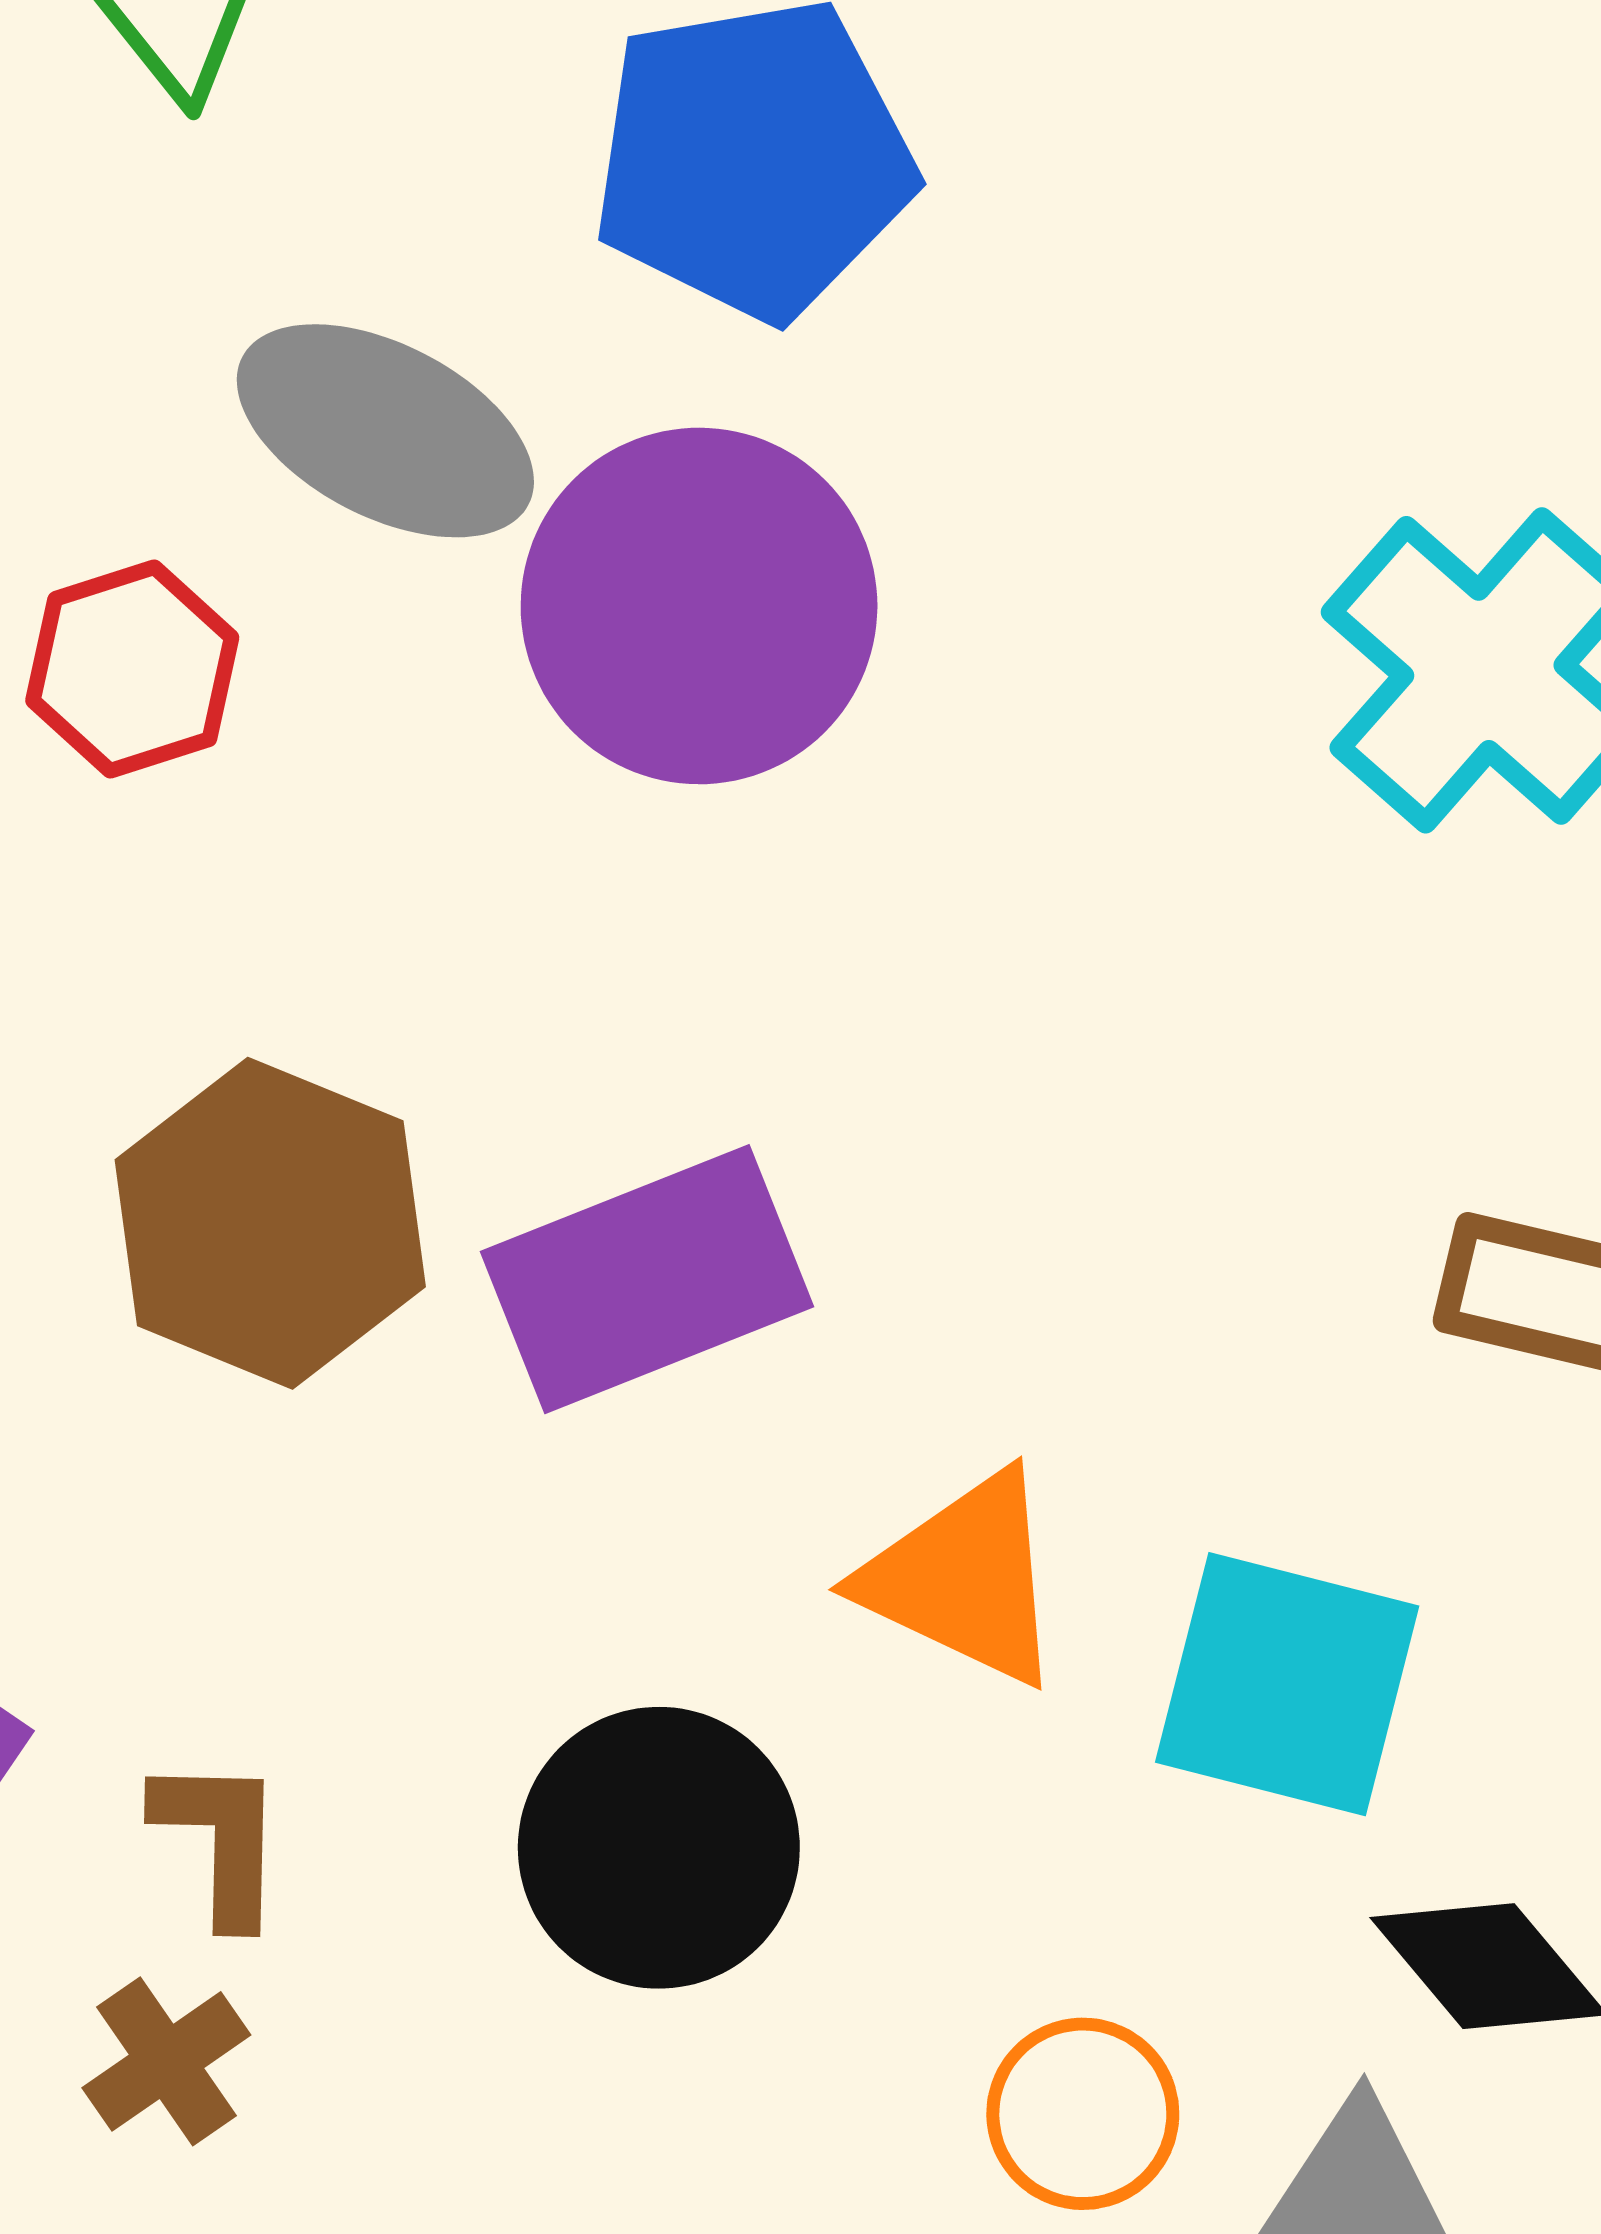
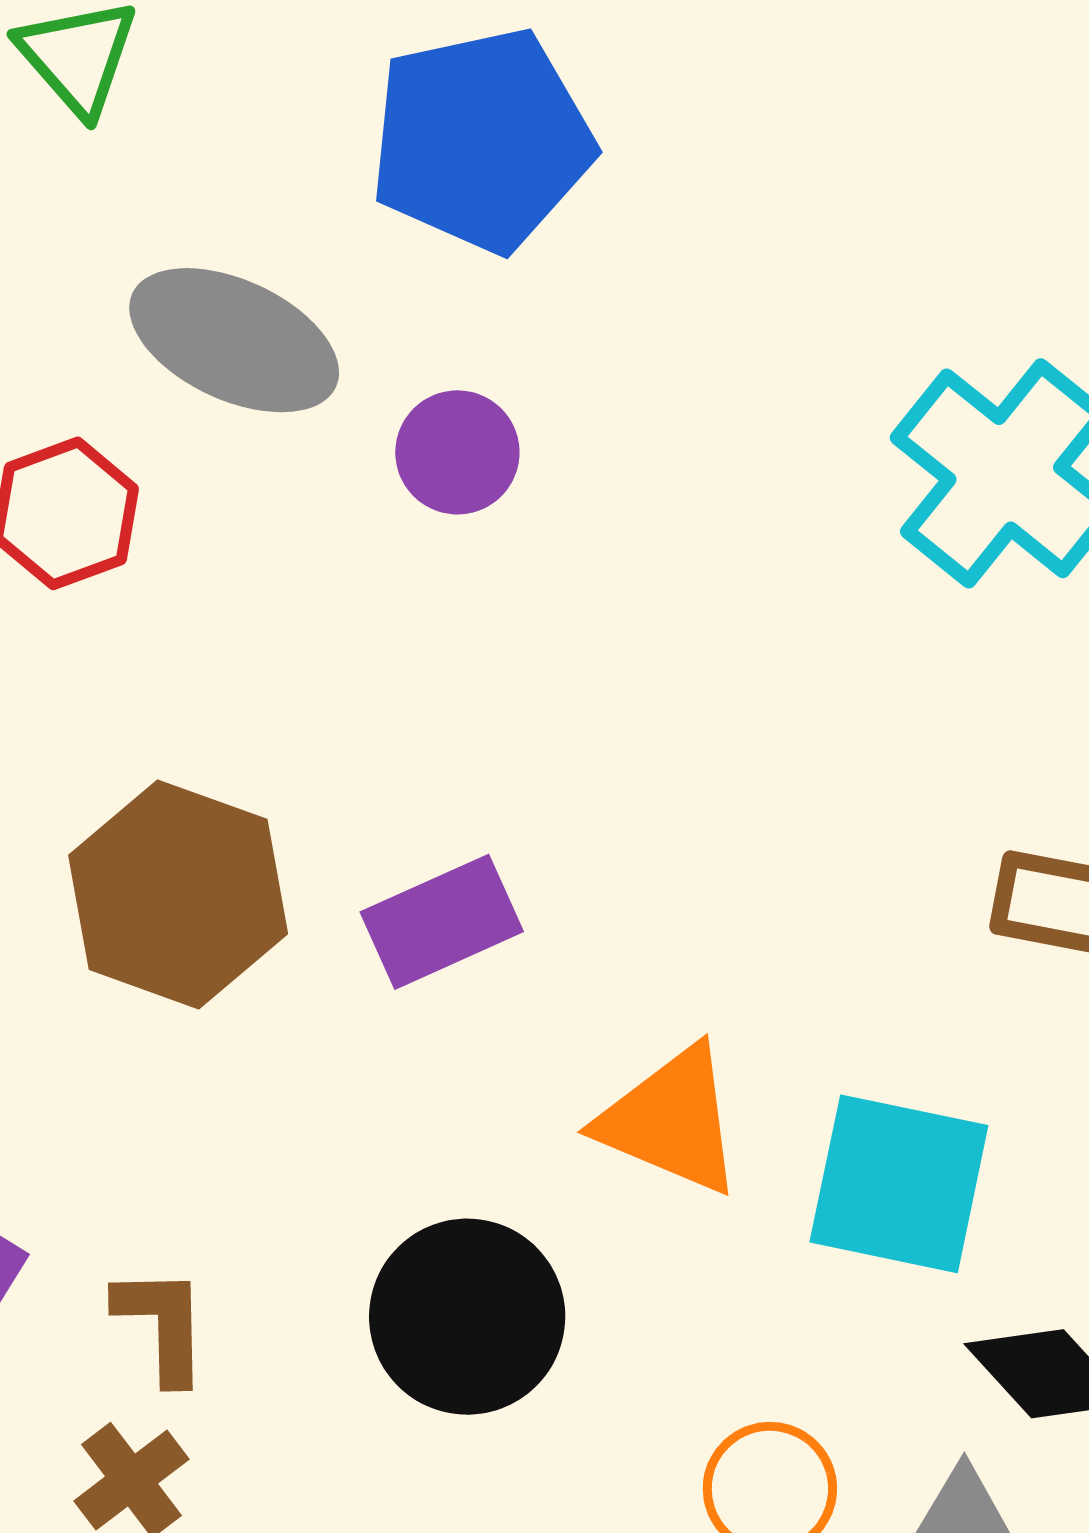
purple circle: (699, 606) -> (457, 452), size x0.5
purple rectangle: (647, 1279) -> (442, 922), size x0.7

